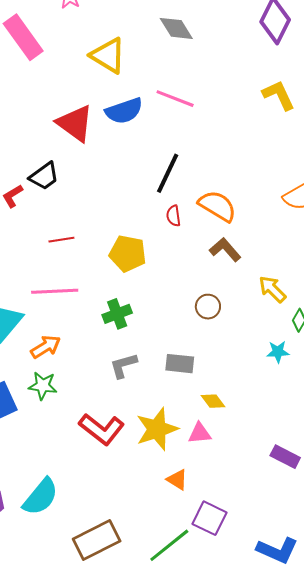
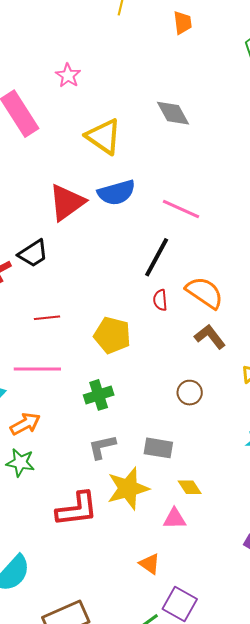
pink line: (175, 99) -> (181, 209), moved
red triangle: (75, 123) -> (67, 202), turned 45
red L-shape: (102, 429) -> (77, 509), turned -48
yellow star: (157, 429) -> (128, 488), moved

